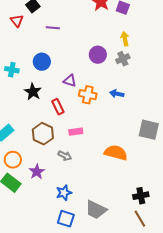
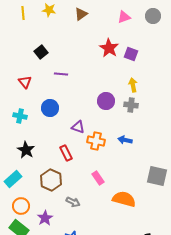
red triangle: (17, 21) -> (25, 82), moved
gray cross: (123, 59) -> (131, 105), turned 32
black star: (33, 92) -> (26, 150), moved
pink rectangle: (76, 132) -> (98, 178), moved, turned 64

